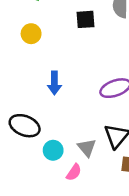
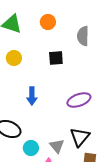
black square: (86, 19) -> (56, 58), moved

